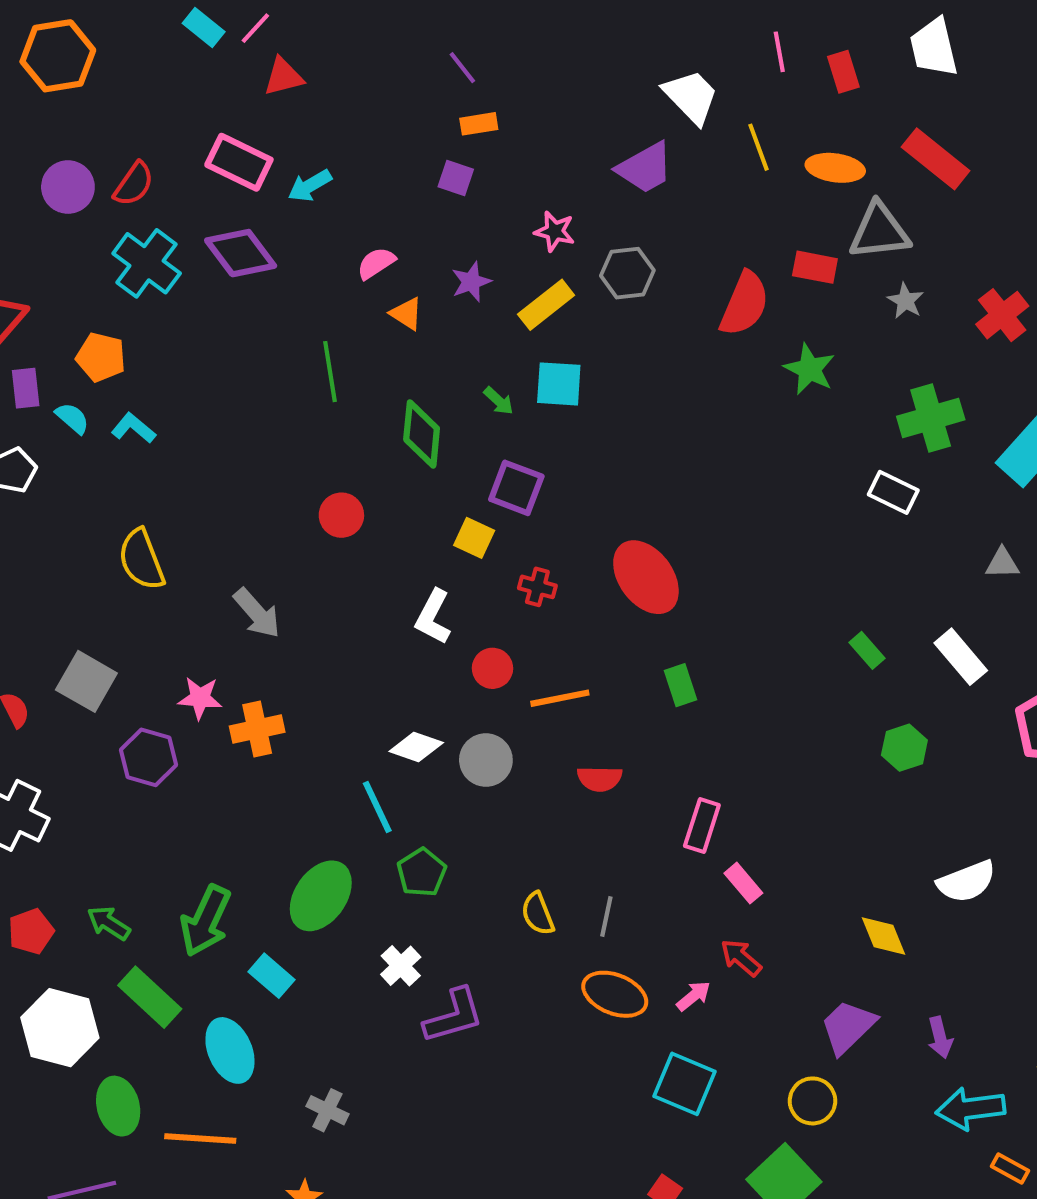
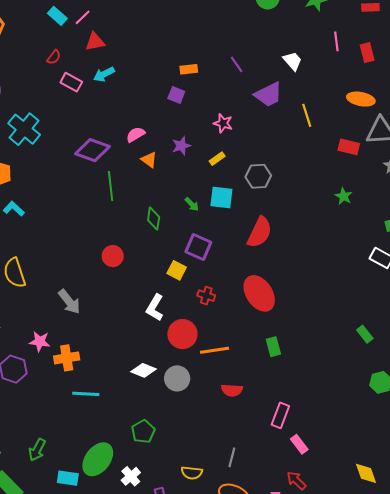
purple line: (462, 68) -> (237, 64), moved
white trapezoid: (691, 97) -> (292, 61), size x0.7
yellow line: (759, 147) -> (307, 115), moved
pink rectangle: (239, 162) -> (71, 82), size x0.7
red semicircle: (134, 184) -> (54, 57), moved, size x0.7
cyan arrow: (310, 186) -> (104, 74), moved
purple diamond: (241, 253) -> (92, 150), moved, turned -36
gray hexagon: (627, 273) -> (258, 176), moved
red semicircle: (745, 304) -> (260, 232), moved
yellow rectangle: (546, 305) -> (217, 159), size x0.6
green star: (810, 369) -> (344, 196), size x0.7
green diamond: (422, 434) -> (154, 219), size x0.7
red circle: (492, 668) -> (182, 334), size x1.5
cyan line: (377, 807) -> (86, 394), moved, turned -64
green ellipse: (321, 896) -> (98, 459), moved
yellow semicircle: (538, 914) -> (192, 473), moved, turned -65
green arrow: (206, 921) -> (37, 450), size x0.7
cyan rectangle: (271, 976) -> (68, 478), turned -35

